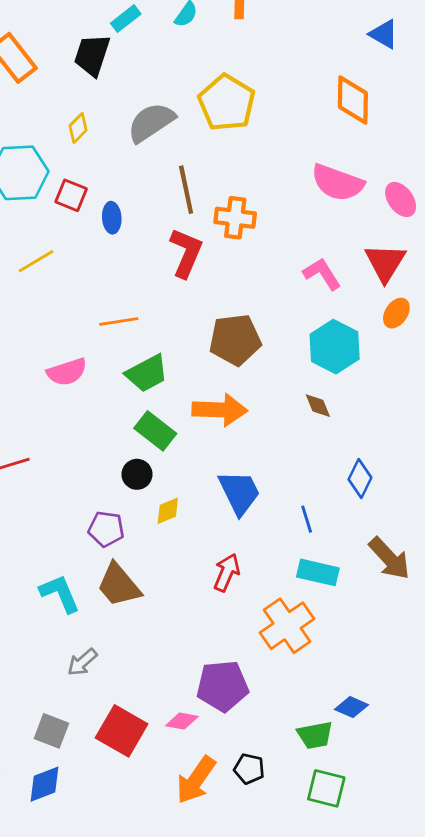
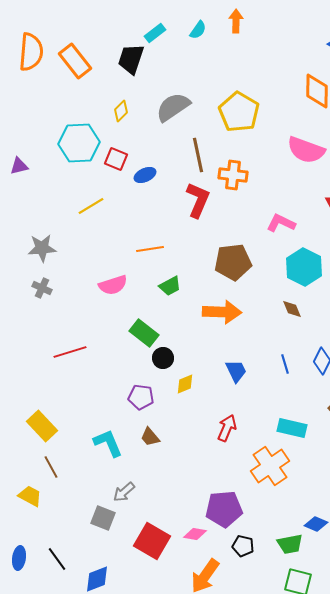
yellow pentagon: (227, 103) -> (239, 112), moved
blue ellipse: (112, 218) -> (145, 175), turned 70
pink L-shape: (322, 274) -> (281, 223), moved, turned -32
green trapezoid: (147, 373) -> (170, 286), size x0.7
green rectangle: (155, 431) -> (144, 333), moved
blue trapezoid: (239, 493) -> (236, 371), size x0.7
blue line: (307, 519) -> (285, 364), moved
brown trapezoid: (119, 585) -> (150, 437), size x0.6
gray square: (51, 731) -> (103, 518), moved
black pentagon: (249, 769) -> (243, 546), moved

